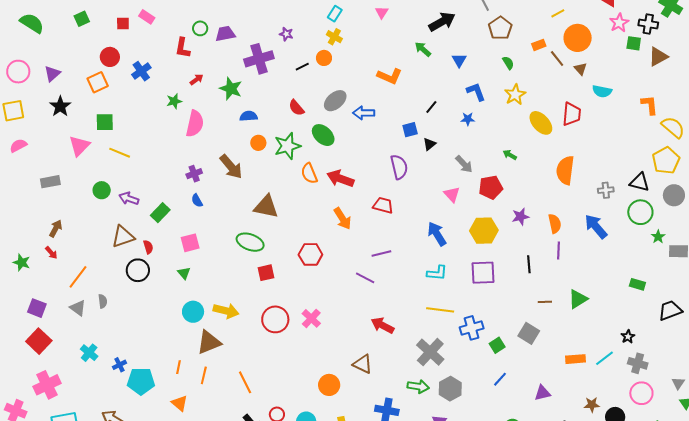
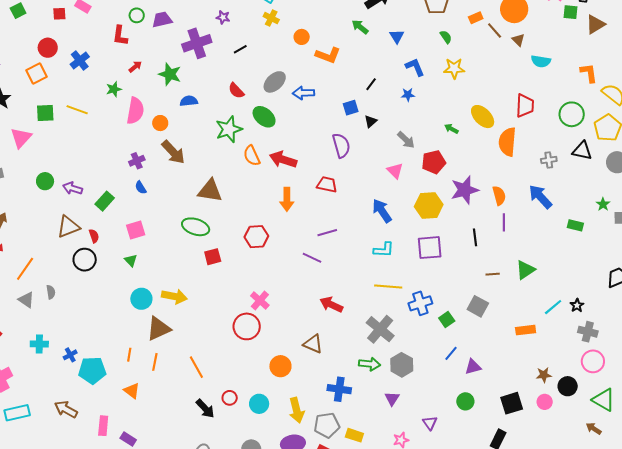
orange circle: (324, 58) -> (302, 37), moved
yellow star: (515, 95) -> (454, 68), turned 30
red trapezoid: (572, 114) -> (525, 106), moved
yellow ellipse: (541, 123) -> (483, 117), moved
orange circle: (258, 143) -> (160, 123), moved
yellow line: (120, 153) -> (77, 110), moved
green circle: (640, 212) -> (572, 114), moved
purple star: (520, 217) -> (465, 190), size x1.6
orange arrow: (342, 219) -> (287, 199), turned 35
green rectangle: (637, 284) -> (575, 225), moved
red circle: (275, 319) -> (247, 326), moved
cyan cross: (89, 353) -> (39, 344), turned -36
cyan line: (604, 358) -> (553, 307), moved
purple triangle: (542, 393) -> (473, 367), moved

